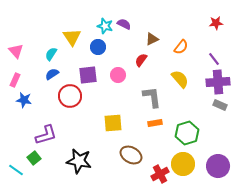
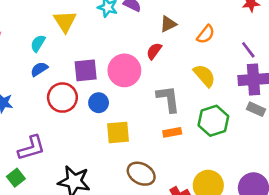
blue circle: (98, 47) -> (99, 103), moved
pink circle: (118, 75) -> (124, 70), size x1.6
green hexagon: (187, 133) -> (213, 121), moved

